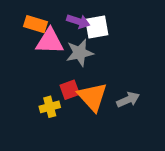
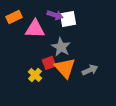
orange rectangle: (35, 24) -> (14, 17), moved, turned -42
gray star: (80, 53) -> (61, 47), moved, turned -30
yellow cross: (50, 107) -> (35, 75), turned -32

